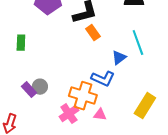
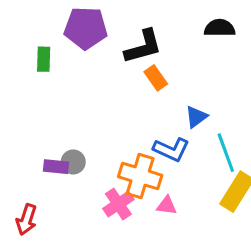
green rectangle: (21, 43) -> (44, 59), moved
cyan line: (138, 43) -> (226, 153), moved
purple rectangle: (29, 90) -> (56, 167), turned -42

